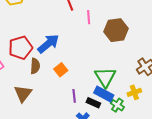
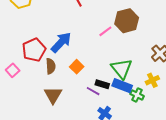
pink line: (89, 17) -> (105, 31), moved, turned 64
brown triangle: (23, 94) -> (53, 95), moved
purple line: (74, 96) -> (93, 91), turned -48
black rectangle: (93, 103) -> (102, 84), moved

